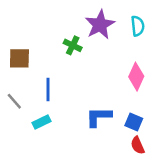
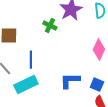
cyan rectangle: (42, 122) -> (26, 85), size x1.6

